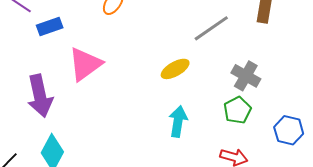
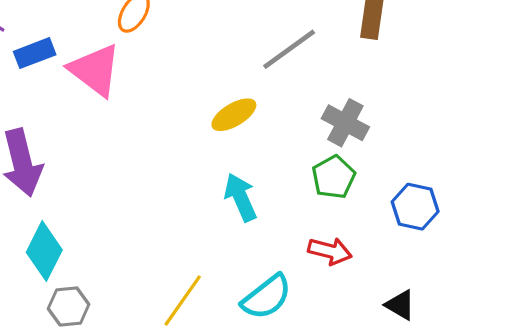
pink triangle: (85, 64) -> (95, 70), moved, turned -45
cyan arrow: (178, 121) -> (241, 197), turned -32

